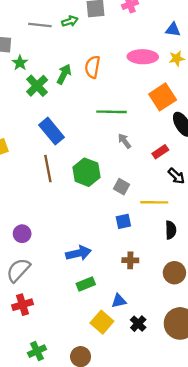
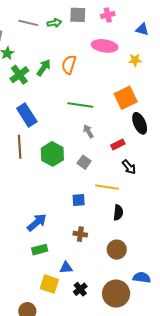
blue triangle: (173, 30) -> (142, 29), moved
pink ellipse: (143, 57) -> (105, 46), moved
yellow star: (177, 58) -> (135, 60), moved
gray square: (122, 187) -> (84, 162), moved
blue arrow: (78, 253) -> (37, 222), turned -35
yellow square: (102, 322) -> (49, 284), turned -30

